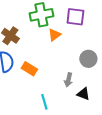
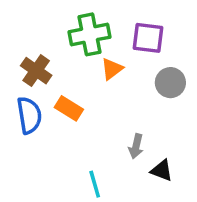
gray circle: (88, 59) -> (170, 83), moved
orange rectangle: (29, 69) -> (69, 108), moved

